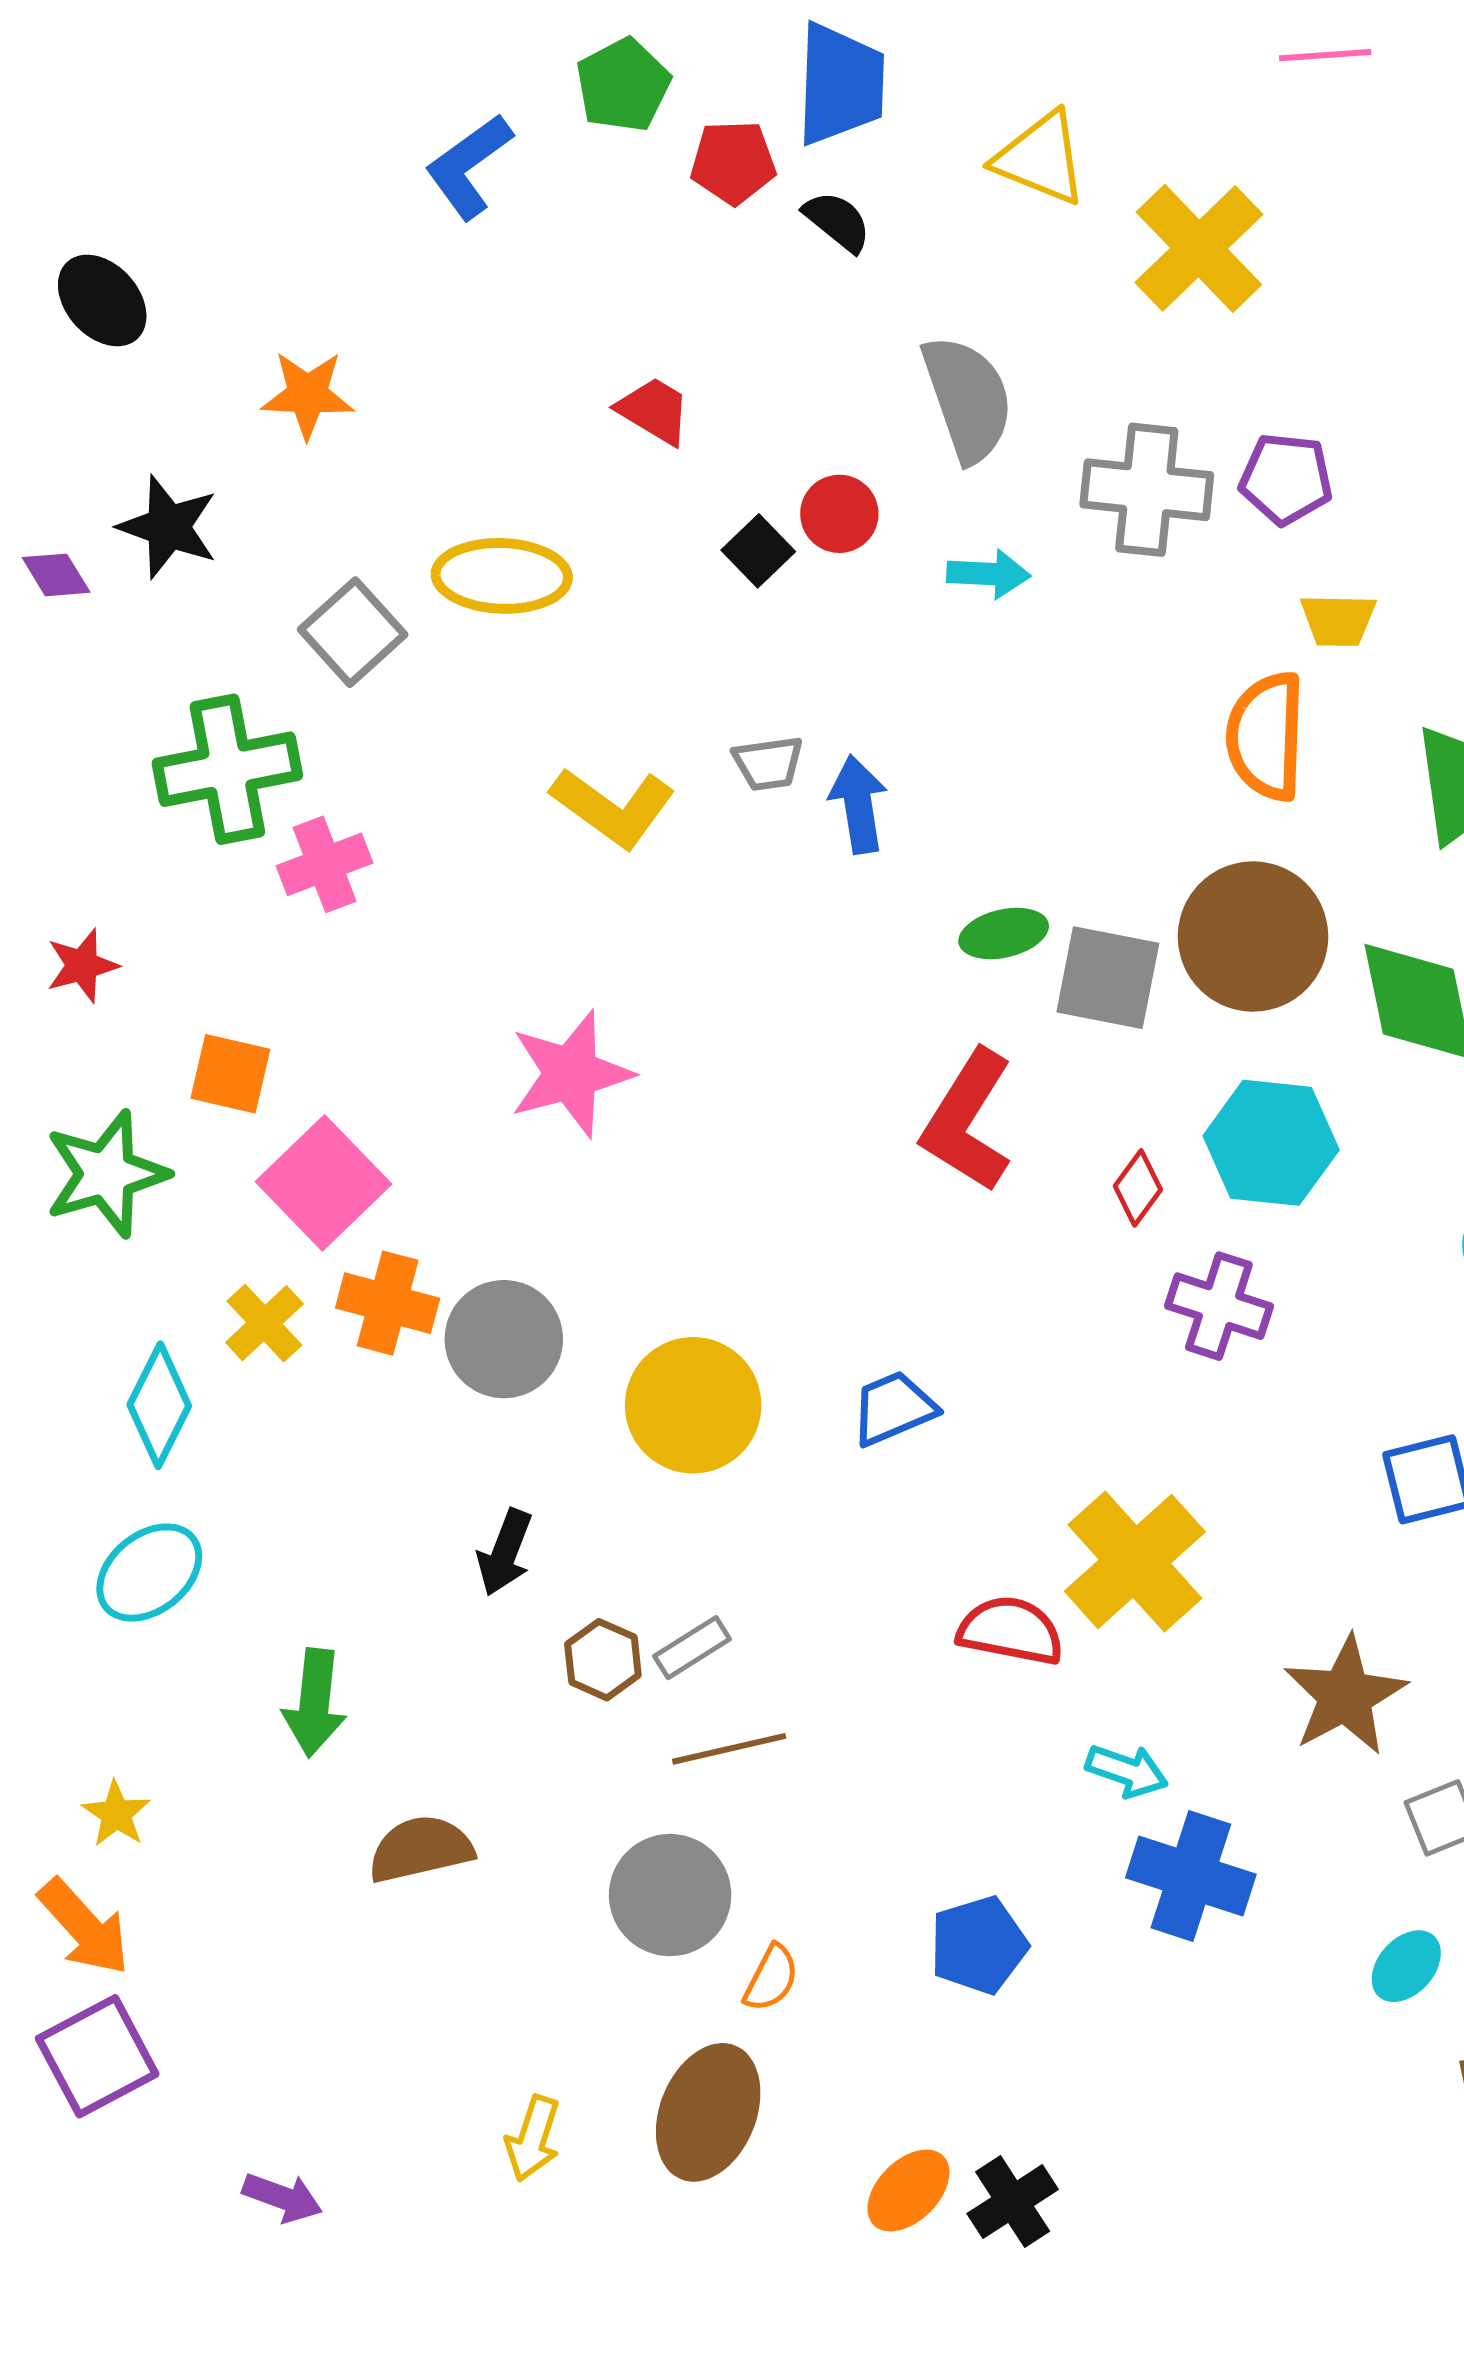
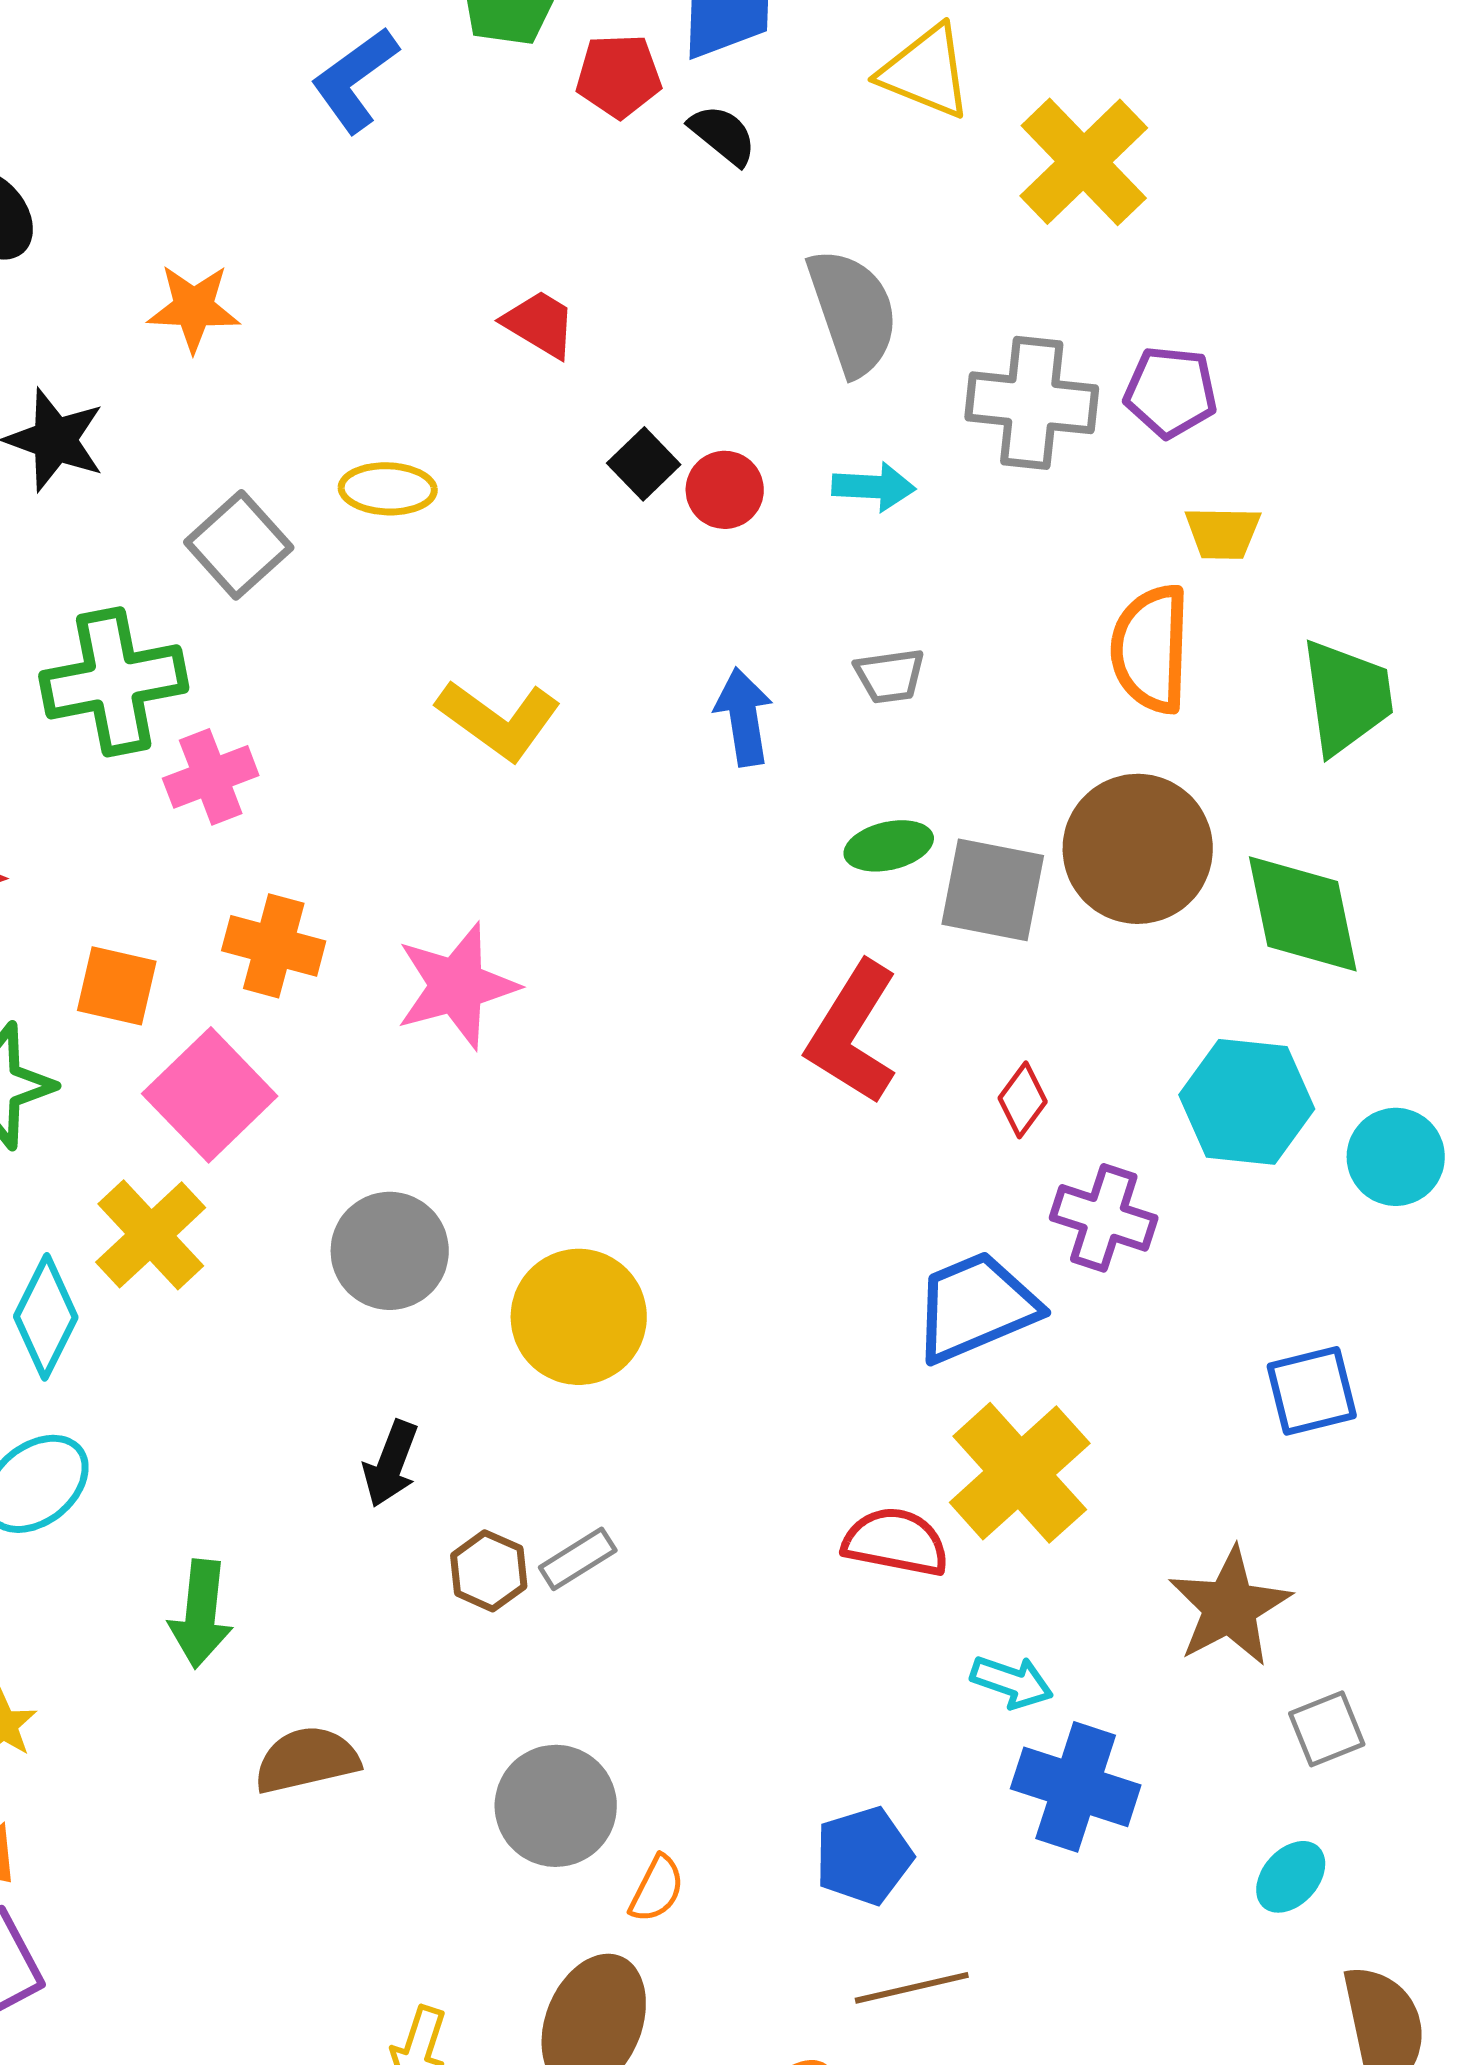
red circle: (839, 514) -> (725, 490), moved
yellow ellipse: (502, 576) -> (388, 489), size x0.7
gray trapezoid: (768, 763) -> (890, 676), moved
cyan hexagon: (1271, 1143) -> (1247, 1102), moved
orange cross: (388, 1303) -> (274, 946), moved
yellow cross: (264, 1323) -> (151, 1235), size x1.4
blue trapezoid: (893, 1408) -> (976, 1307), moved, size x1.5
brown line: (729, 1749) -> (912, 1988), moved

